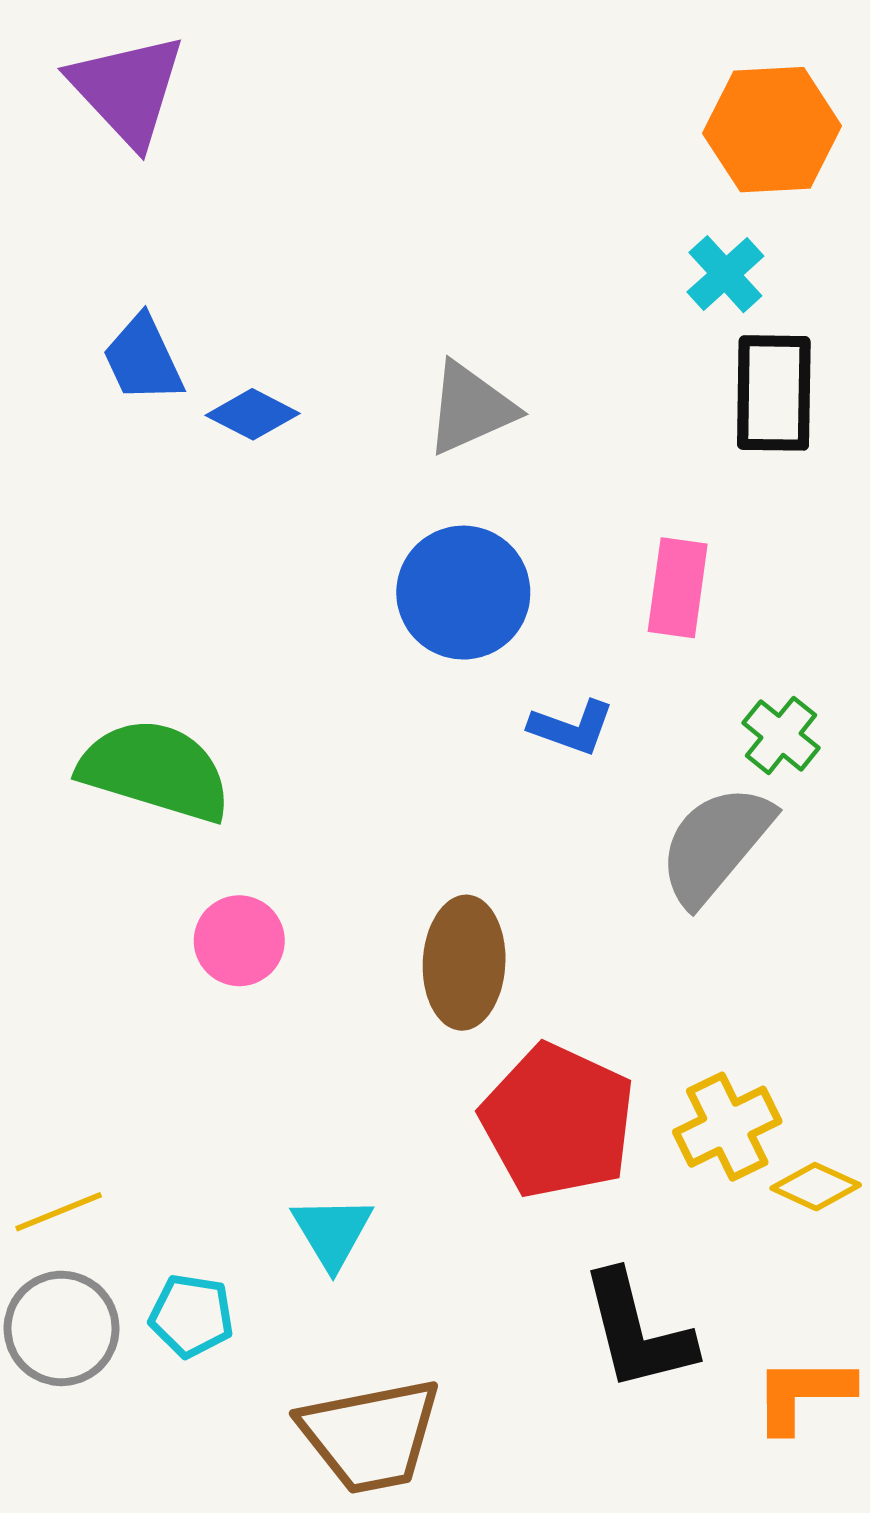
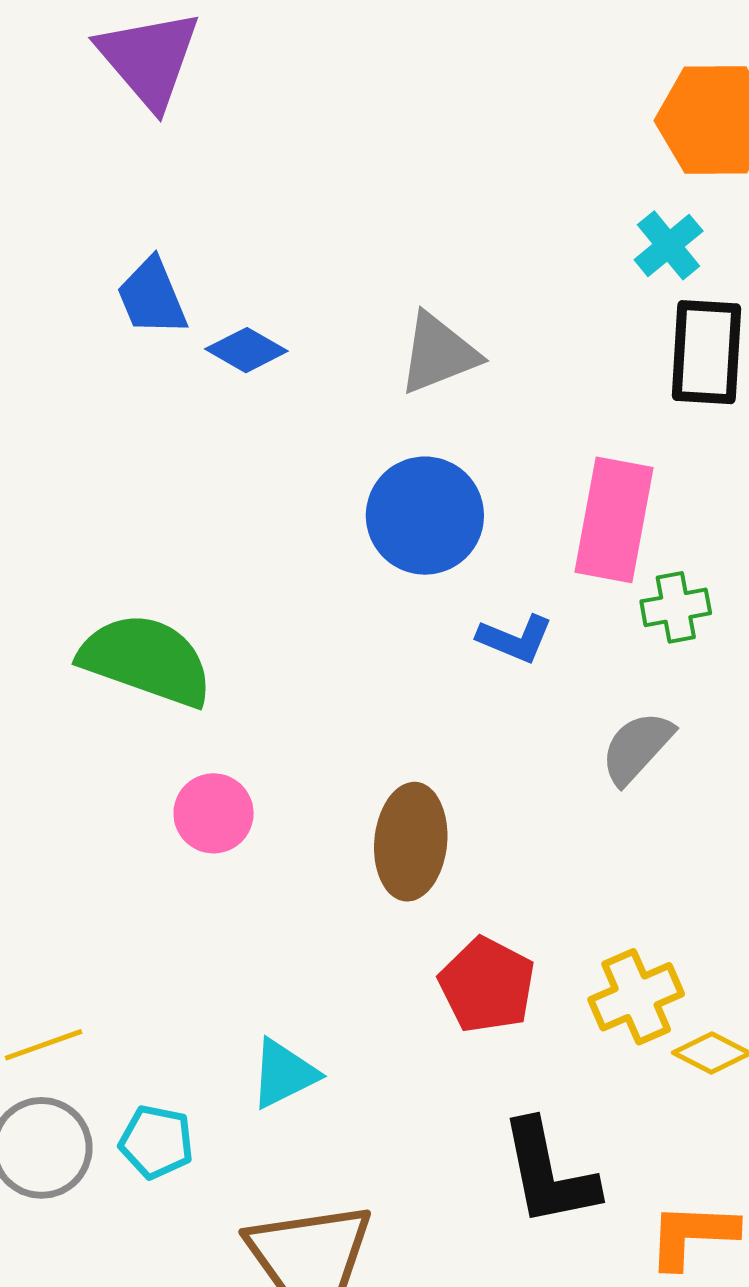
pink rectangle: (678, 588) -> (614, 520), size x1.4
green cross: (781, 735) -> (676, 607), moved, turned 38
gray semicircle: (715, 845) -> (637, 748), size x0.7
red pentagon: (558, 1121) -> (487, 985), size x0.7
cyan triangle: (332, 1232) -> (284, 1074), turned 32

